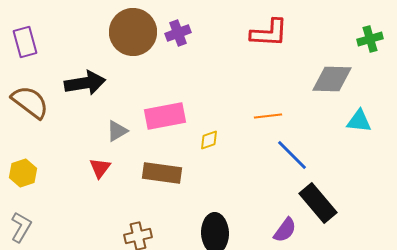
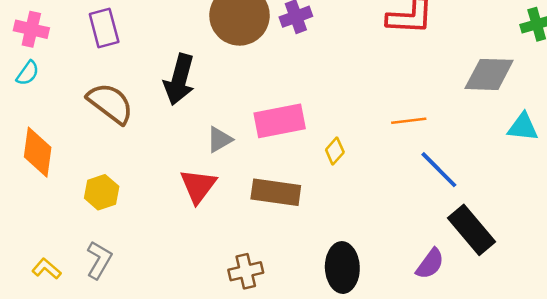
black arrow: (85, 83) -> (179, 79), turned 114
yellow diamond: (209, 140) -> (335, 151), turned -30
red triangle: (100, 168) -> (198, 186), size x1.4

